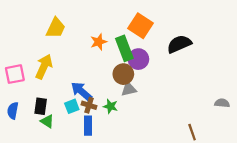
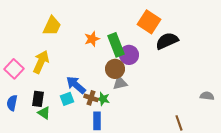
orange square: (141, 26) -> (149, 22), moved
pink square: (15, 74) -> (14, 69), turned -36
brown cross: (89, 105) -> (91, 98), moved
blue rectangle: (88, 126) -> (97, 121), moved

